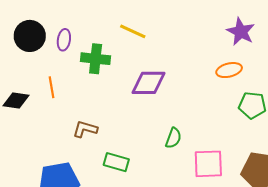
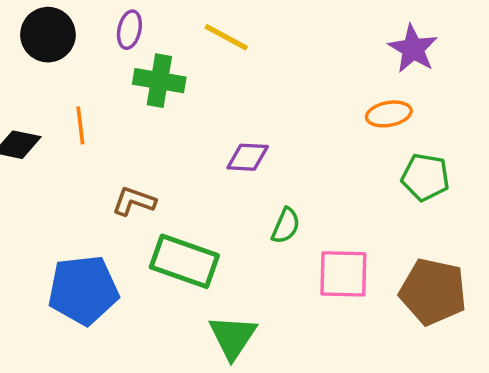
purple ellipse: (64, 40) -> (129, 30), moved
purple diamond: (148, 83) -> (248, 157), moved, size x0.7
green rectangle: (116, 162) -> (184, 261), size x1.5

